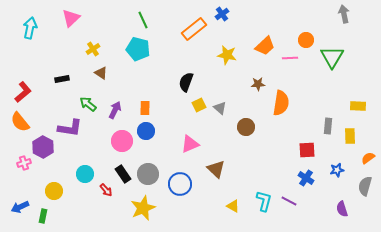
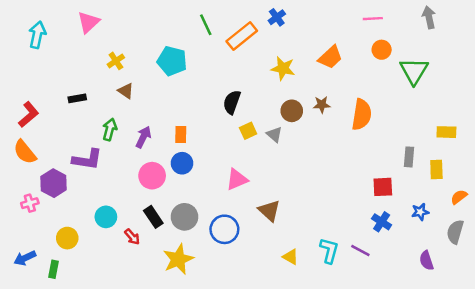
green line: (143, 20) -> (206, 25), moved
pink line: (290, 58) -> (373, 19), moved
orange semicircle: (281, 103) -> (362, 115), moved
green arrow: (88, 104) -> (110, 130), turned 66
brown circle: (246, 127) -> (292, 111), moved

